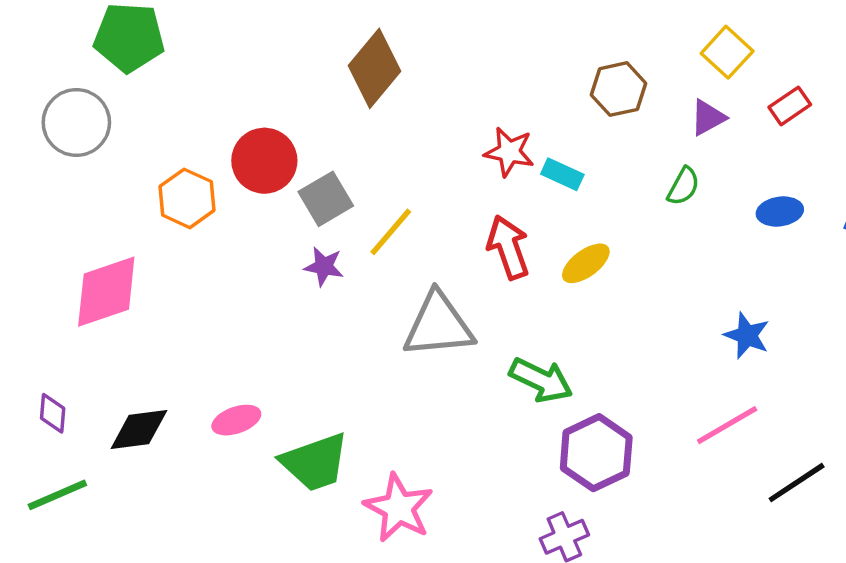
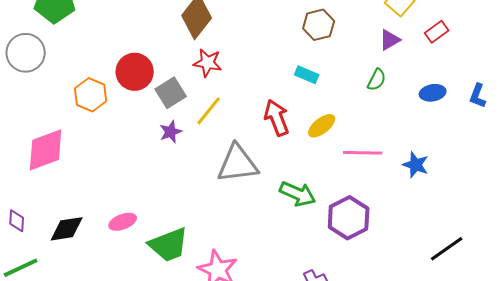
brown hexagon: (618, 89) -> (319, 25), moved
red star: (509, 152) -> (208, 63), moved
purple star: (324, 266) -> (171, 132), turned -30
pink line: (727, 425) -> (363, 153), moved, turned 33
purple hexagon: (596, 453) -> (349, 218), moved

